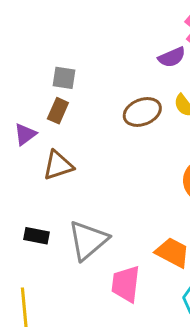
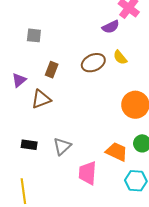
gray square: (64, 78) -> (34, 35), moved
brown rectangle: (58, 111) -> (52, 70), moved
gray triangle: (88, 240) -> (62, 146), size x0.7

